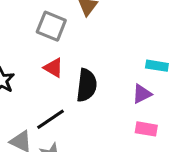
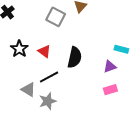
red triangle: (53, 68) -> (44, 51), moved
pink rectangle: (146, 129) -> (110, 90), turned -32

